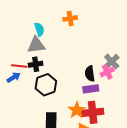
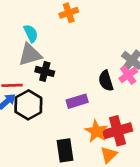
black cross: (36, 64) -> (45, 71), moved, turned 32
black hexagon: (46, 85) -> (28, 105), moved
purple rectangle: (91, 89) -> (77, 101), moved

